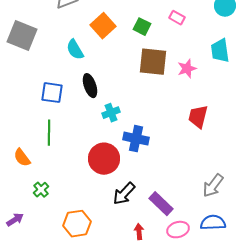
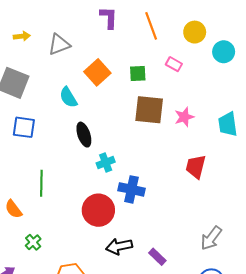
green square: (142, 27) -> (138, 73), turned -30
cyan trapezoid: (220, 51) -> (228, 124), moved
blue square: (52, 93) -> (24, 127), moved
black arrow: (124, 194) -> (119, 246), turned 35
purple rectangle: (161, 204) -> (157, 257), size x0.7

